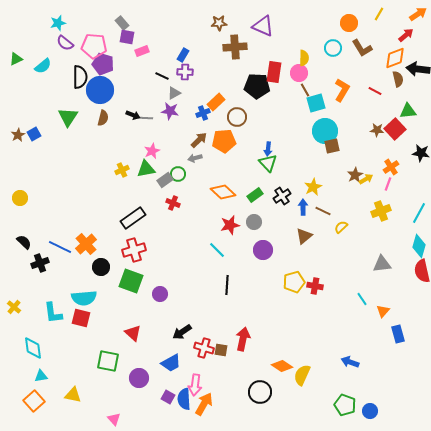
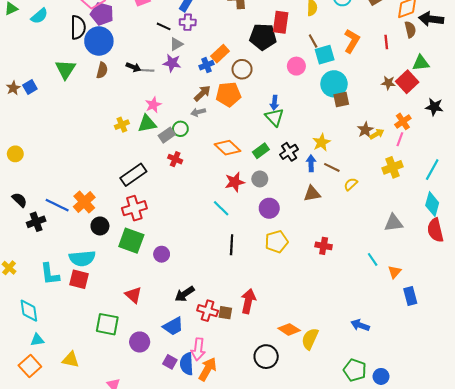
pink circle: (299, 73) -> (296, 66), moved
red line: (375, 91) -> (386, 42), turned 56
brown triangle: (304, 236) -> (312, 194), turned 30
yellow pentagon: (294, 282) -> (277, 242), moved

